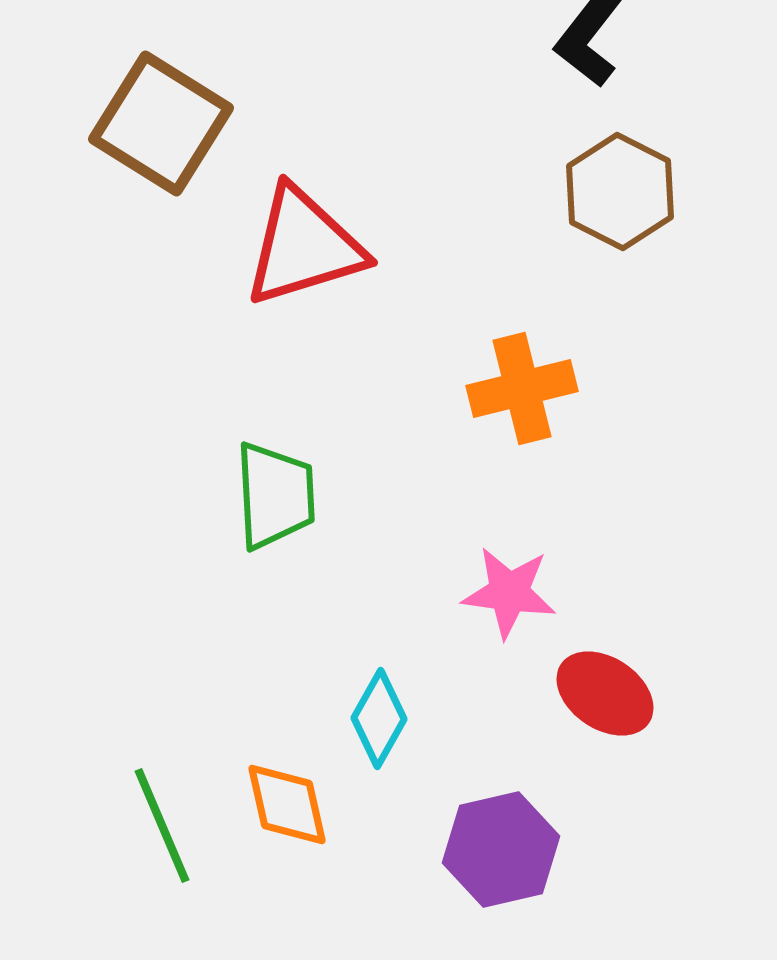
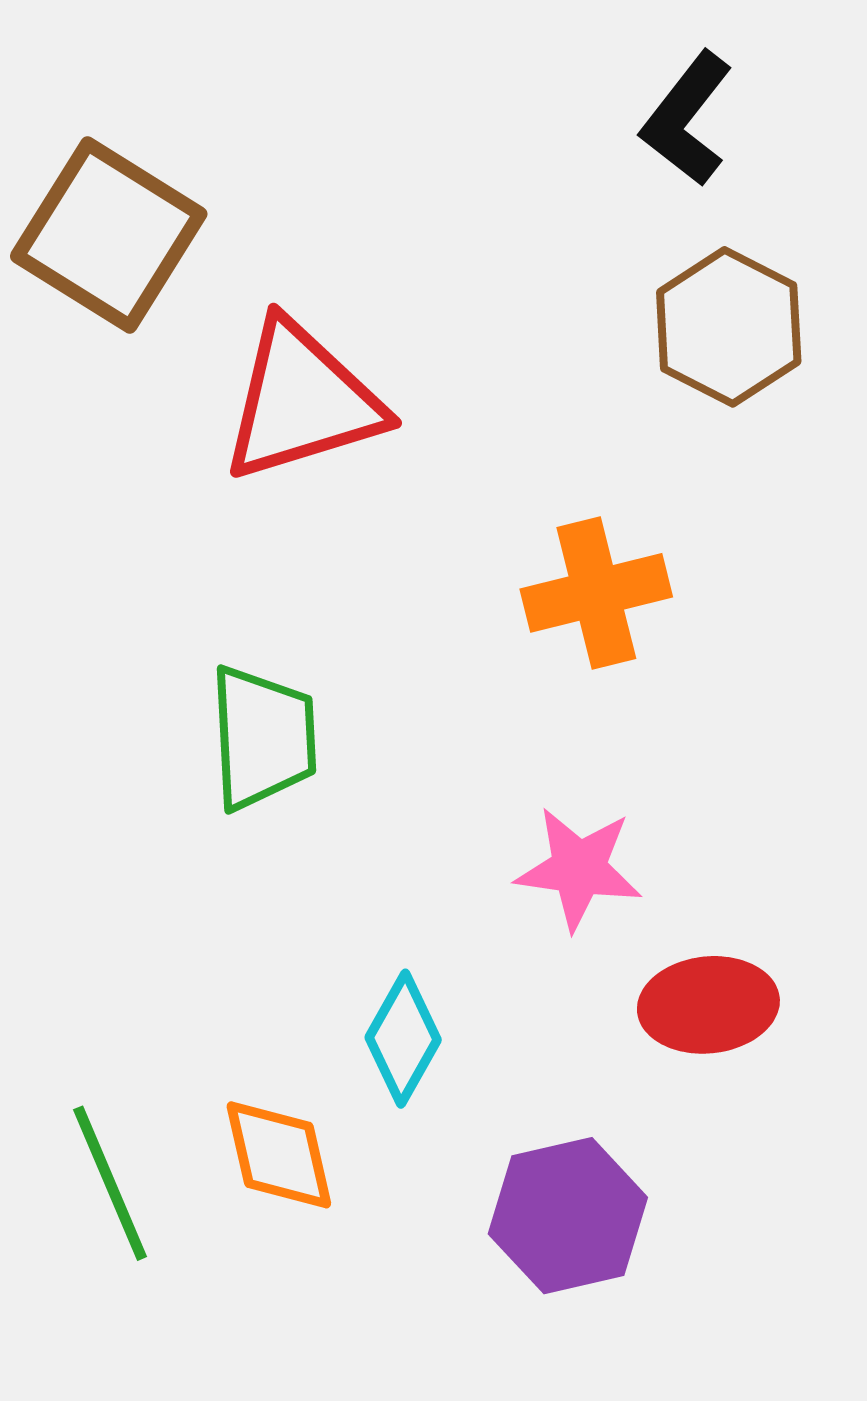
red ellipse: (605, 694) -> (708, 1005), turned -40

